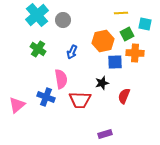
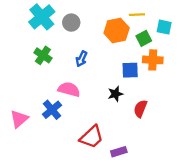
orange hexagon: (103, 41) -> (117, 30), moved
pink semicircle: (61, 79) -> (69, 89), turned -66
blue cross: (46, 97) -> (52, 110), turned 30
red trapezoid: (80, 100) -> (92, 137), moved, turned -45

